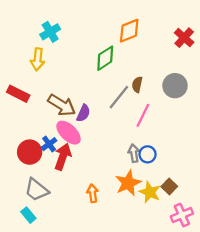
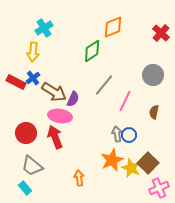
brown semicircle: (137, 85) -> (154, 112), moved
pink ellipse: (69, 133) -> (60, 116), turned -35
blue cross: (49, 144) -> (33, 78), moved
red arrow: (63, 157) -> (55, 137), turned -40
brown square: (169, 186) -> (148, 163), size x1.5
orange arrow: (93, 193) -> (79, 178), moved

